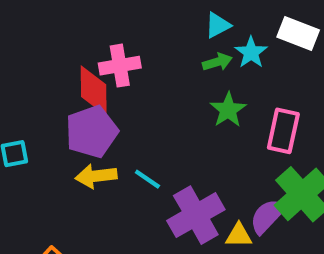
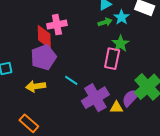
green star: (228, 110) -> (120, 44), moved
pink rectangle: (283, 131) -> (112, 59), moved
yellow arrow: (96, 176) -> (36, 86), moved

